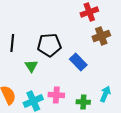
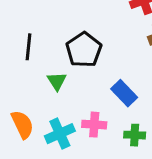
black pentagon: (49, 45) -> (84, 50), turned -30
blue rectangle: (78, 62) -> (124, 93), moved

